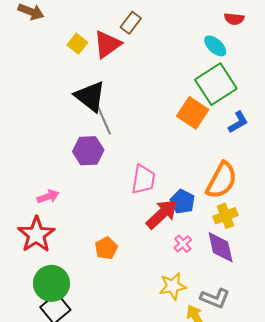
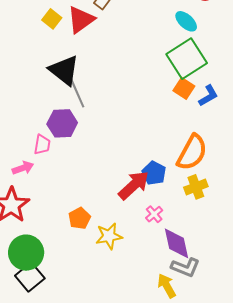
orange square: (193, 113) -> (184, 88), moved, size x0.7
pink trapezoid: (143, 179) -> (42, 145), moved, size x0.7
purple diamond: (221, 247) -> (177, 243), moved
yellow star: (173, 286) -> (109, 236), moved

